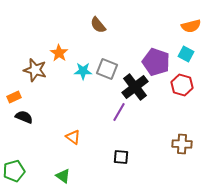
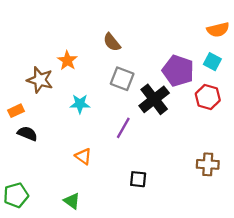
brown semicircle: (98, 25) -> (112, 42), moved
cyan star: (83, 71) -> (80, 104), moved
purple line: (119, 112) -> (123, 128), moved

